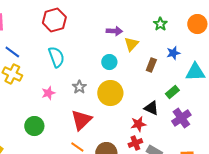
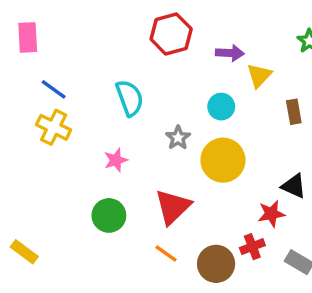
red hexagon: (54, 20) -> (171, 34), moved
brown rectangle: (151, 65) -> (294, 112), turned -32
gray star: (79, 87) -> (178, 138), moved
green circle: (34, 126) -> (109, 215), moved
red cross: (135, 143) -> (252, 247), moved

